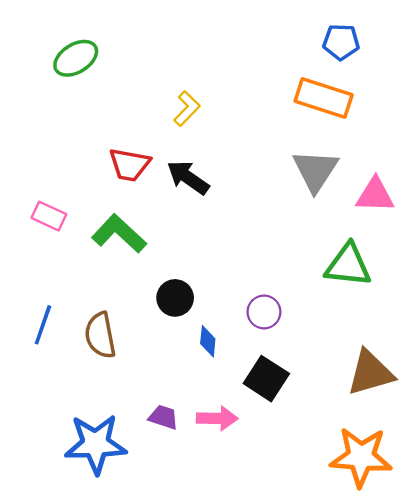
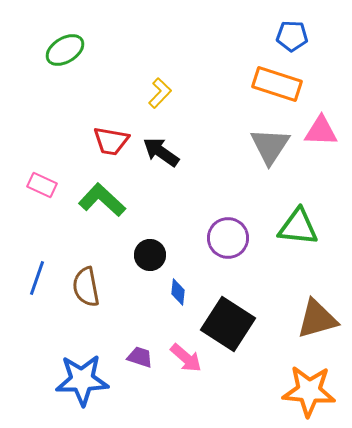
pink triangle: (375, 195) -> (321, 131), moved
purple circle: (264, 312) -> (228, 238), moved, size x1.4
black square: (266, 379) -> (228, 324), size x1.4
pink arrow: (217, 418) -> (186, 358), turned 40

